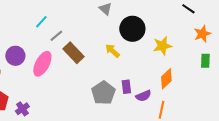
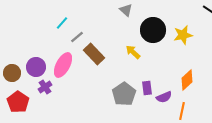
yellow star: (162, 46) -> (183, 35), moved
purple circle: (15, 56) -> (36, 67), moved
purple cross: (22, 109) -> (45, 87), moved

